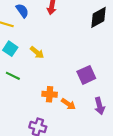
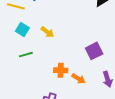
green line: (13, 76) -> (26, 55), turned -40

